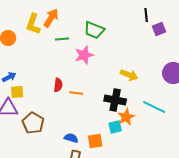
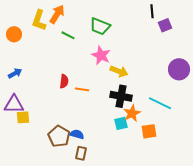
green line: (62, 39) -> (68, 35), turned 32
pink star: (84, 55) -> (101, 55), moved, turned -30
yellow arrow: (129, 75) -> (119, 71), moved
yellow square: (17, 92) -> (23, 117), moved
brown pentagon: (33, 123) -> (59, 136), moved
orange square: (95, 141) -> (149, 131), moved

